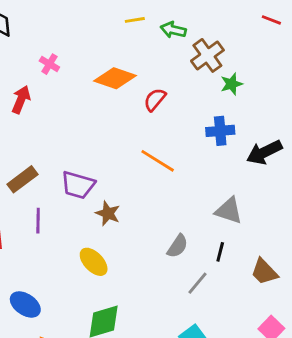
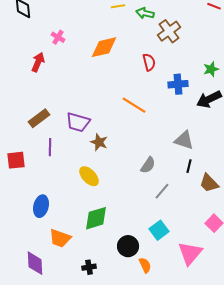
orange diamond: (115, 78) -> (104, 47), turned -32
green star: (232, 84) -> (211, 69), moved
red semicircle: (155, 100) -> (149, 62), moved, turned 126
black line: (220, 252) -> (189, 166), moved
blue ellipse: (25, 304) -> (41, 206), turned 70

